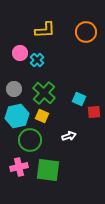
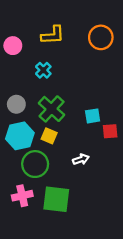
pink circle: (20, 53) -> (13, 46), moved
cyan square: (79, 99) -> (93, 116), turned -32

